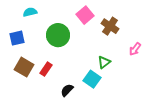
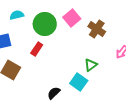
green circle: (58, 35) -> (45, 24), moved
red rectangle: (46, 69) -> (37, 49), moved

